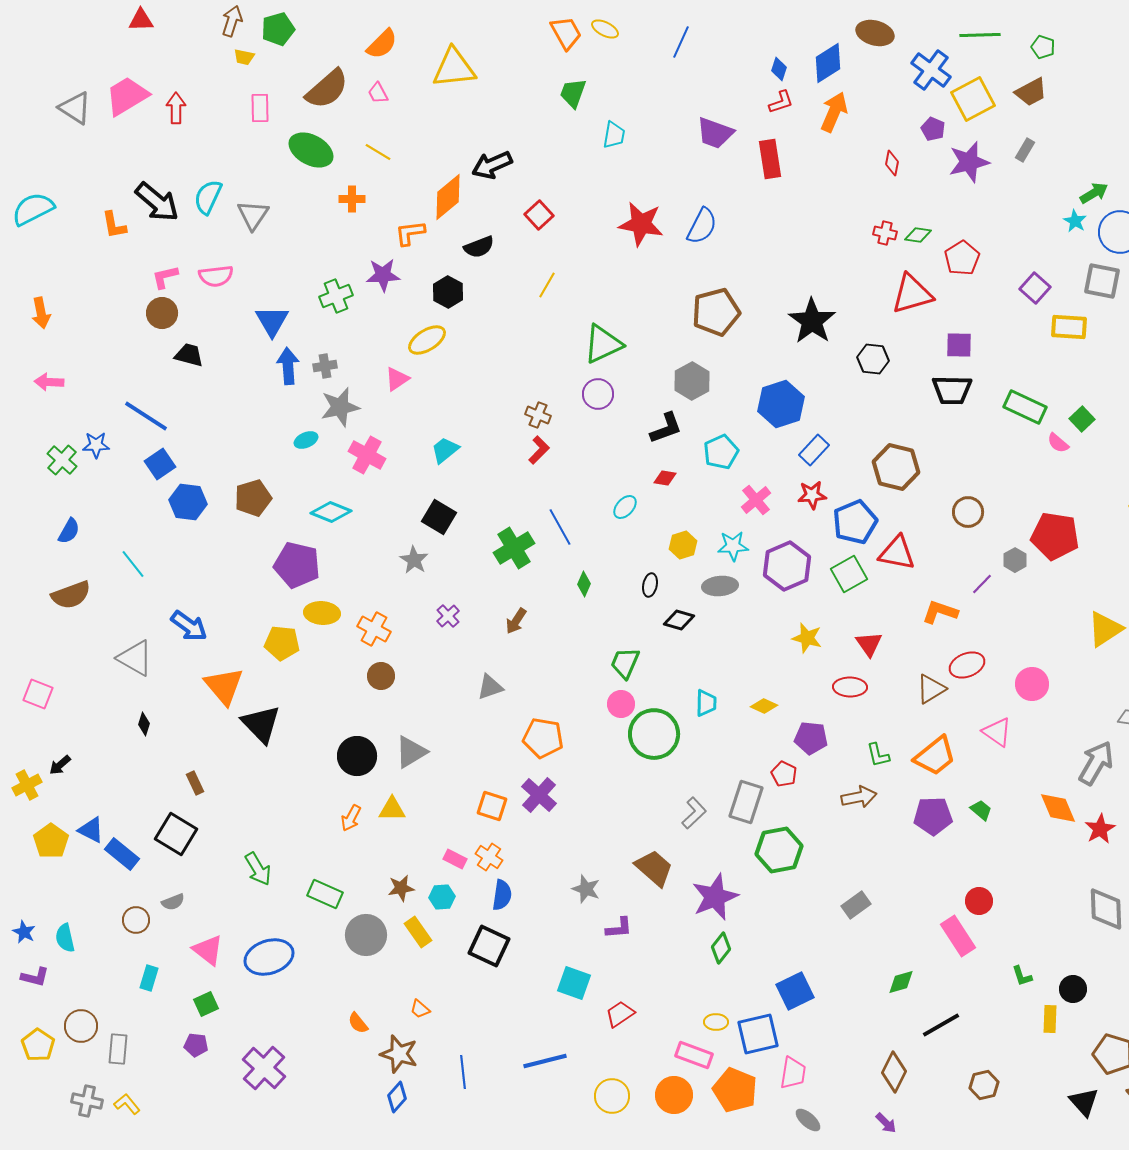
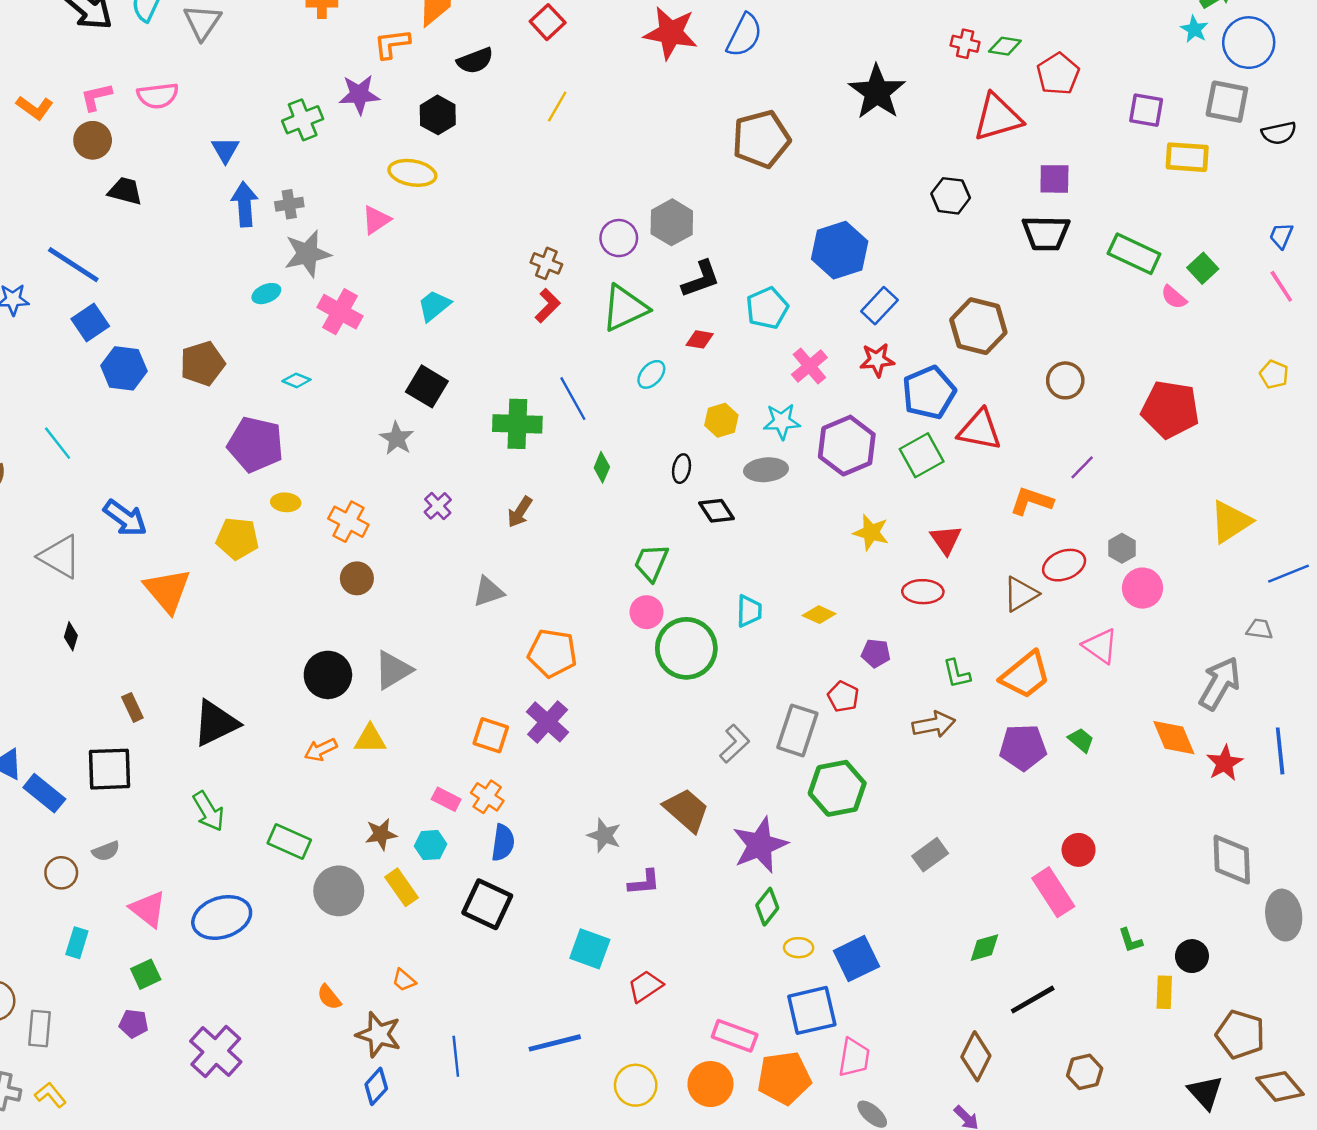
orange L-shape: (114, 225) -> (35, 108), moved, turned -44
purple square: (1035, 288) -> (1146, 110), turned -32
blue triangle: (272, 321) -> (225, 150), size x0.7
black star: (812, 321) -> (877, 92), moved
yellow ellipse: (427, 340) -> (412, 173), turned 42
green triangle: (603, 344) -> (625, 308), moved
gray hexagon: (692, 381) -> (672, 222), moved
cyan diamond: (331, 512) -> (297, 380), size x0.6
green cross: (514, 548) -> (517, 424), turned 33
gray hexagon: (1015, 560) -> (1122, 548), moved
yellow ellipse: (322, 613) -> (286, 502), size x0.7
black diamond: (679, 620) -> (716, 511), turned 40
black triangle: (261, 724) -> (216, 723), moved, turned 48
purple pentagon: (811, 738) -> (876, 653), size x0.7
orange arrow: (351, 818) -> (321, 750), turned 36
black square: (176, 834) -> (109, 769), turned -33
yellow ellipse: (716, 1022) -> (799, 948), moved
orange pentagon: (735, 1090) -> (784, 1078), turned -30

